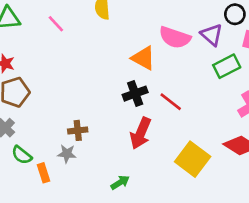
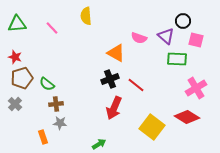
pink semicircle: (175, 37) -> (139, 38), size x0.7
green rectangle: (227, 66) -> (177, 59), turned 30
brown cross: (78, 130) -> (56, 104), moved
green semicircle: (22, 155) -> (47, 84), moved

